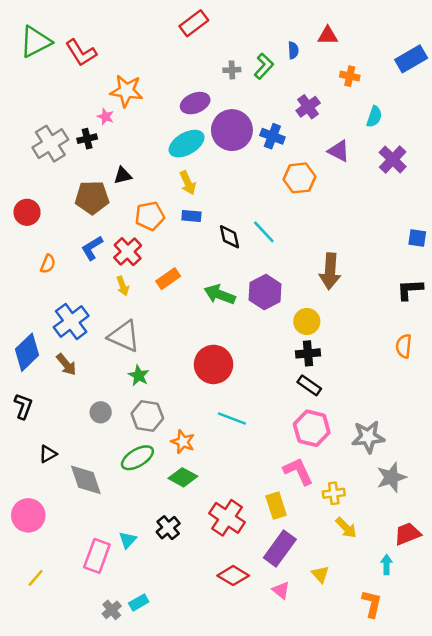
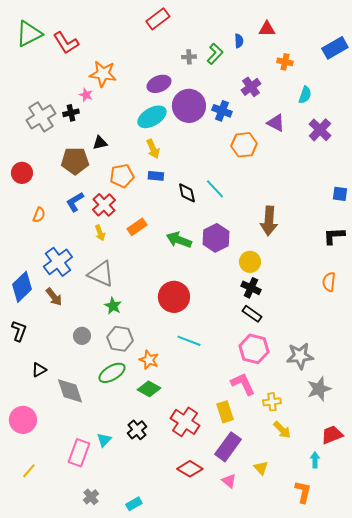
black cross: (308, 353) -> (251, 288), turned 30
cyan rectangle: (139, 603) -> (134, 504), moved

